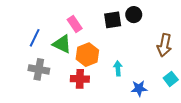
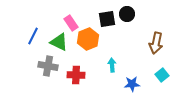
orange hexagon: (87, 55) -> (88, 39), moved
gray cross: (39, 69) -> (48, 66), moved

